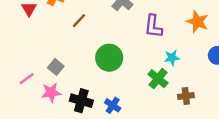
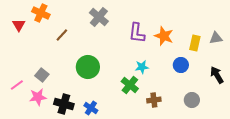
purple L-shape: (153, 26) -> (137, 33), moved

